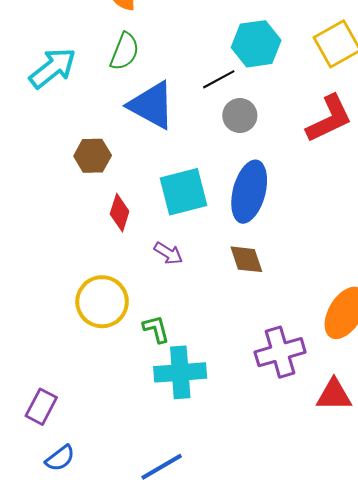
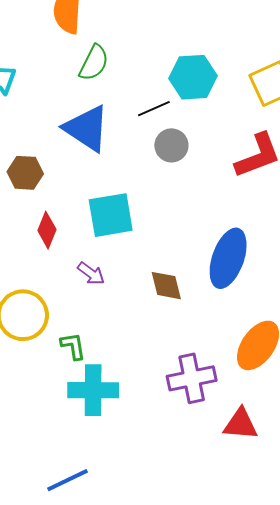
green semicircle: (125, 51) -> (94, 63), moved
blue ellipse: (249, 192) -> (228, 258), moved

